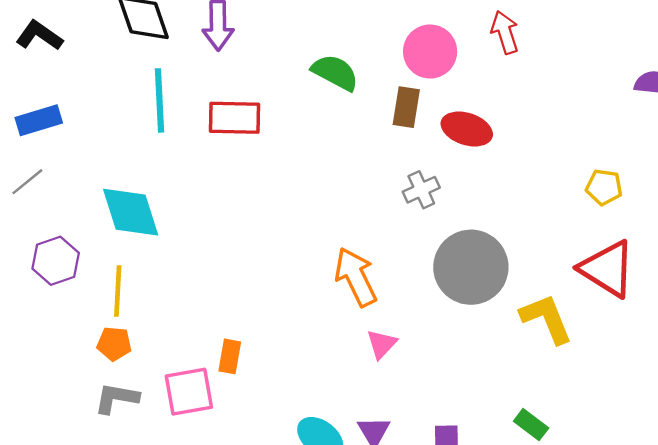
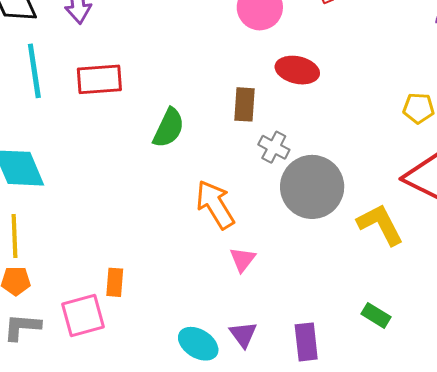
green semicircle: (335, 72) -> (169, 128), moved, turned 93
brown rectangle: (406, 107) -> (245, 104), moved
gray cross: (421, 190) -> (274, 147), moved, turned -32

